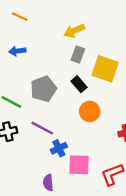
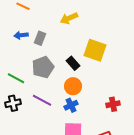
gray rectangle: (78, 55) -> (40, 38), moved
orange circle: (90, 111) -> (73, 86), moved
blue cross: (59, 148) -> (71, 105), moved

